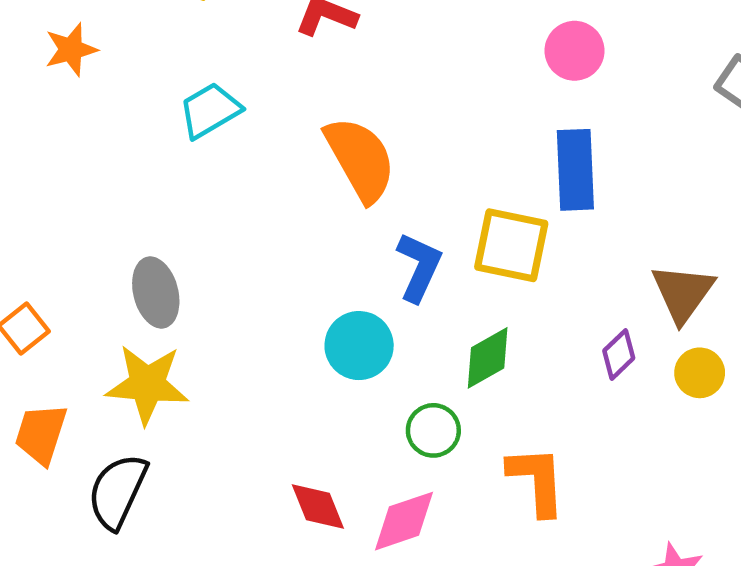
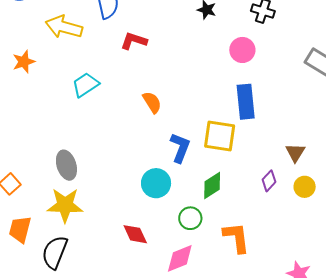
orange semicircle: (360, 159) -> (152, 102), size x0.6
brown triangle: (683, 293) -> (295, 153), size x0.7
red diamond: (318, 506) -> (135, 234), moved

